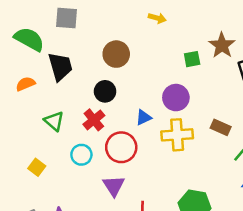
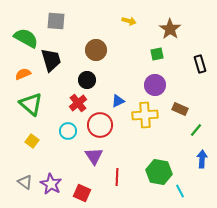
brown star: (222, 45) -> (170, 29), moved
purple circle: (176, 98) -> (155, 85), moved
green triangle: (54, 121) -> (31, 104), moved, size x1.4

